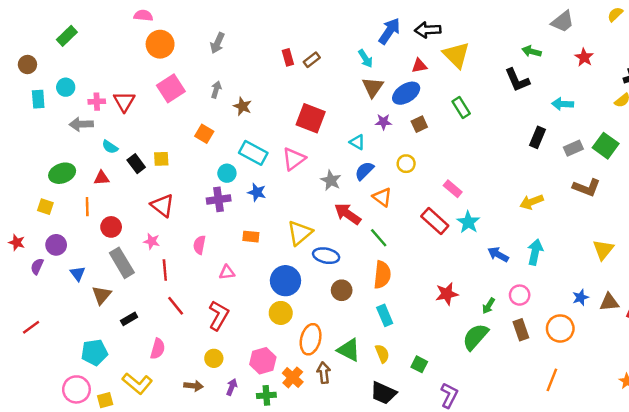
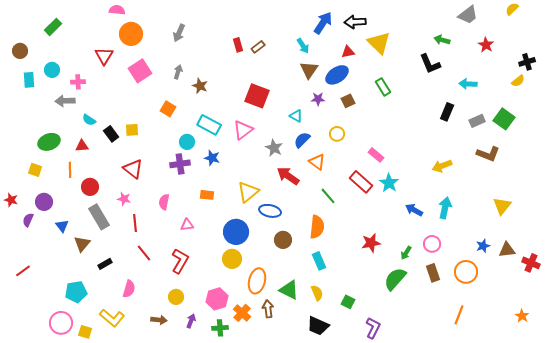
red triangle: (124, 102) -> (104, 56), moved
green line: (379, 238) -> (328, 196), moved
yellow square: (105, 400) -> (85, 332), turned 32

